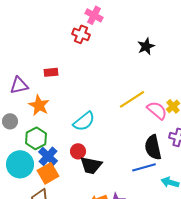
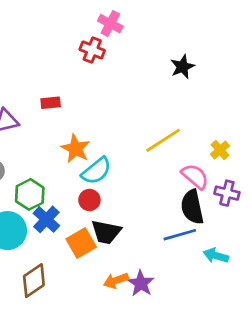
orange star: (39, 105) -> (76, 149), moved
pink semicircle: (157, 110) -> (195, 176), moved
red circle: (78, 151) -> (89, 200), moved
orange square: (48, 173) -> (81, 243), moved

